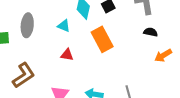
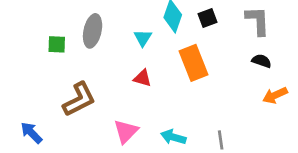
cyan triangle: (64, 26) -> (143, 38), turned 32

